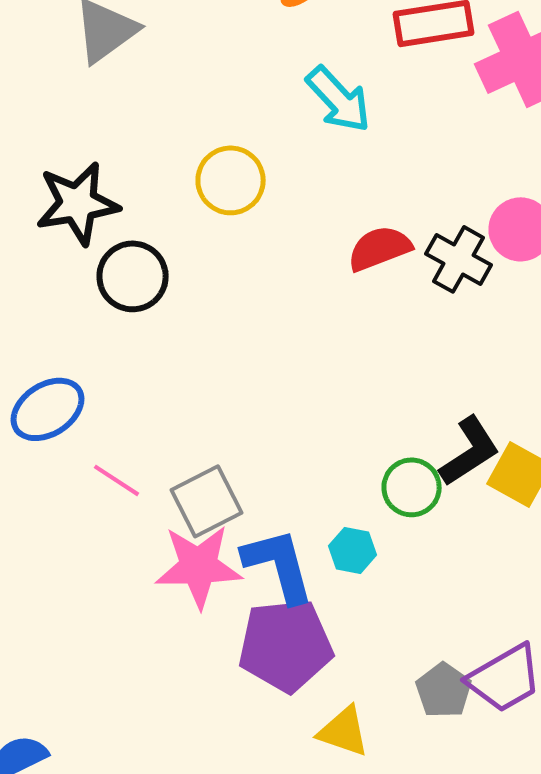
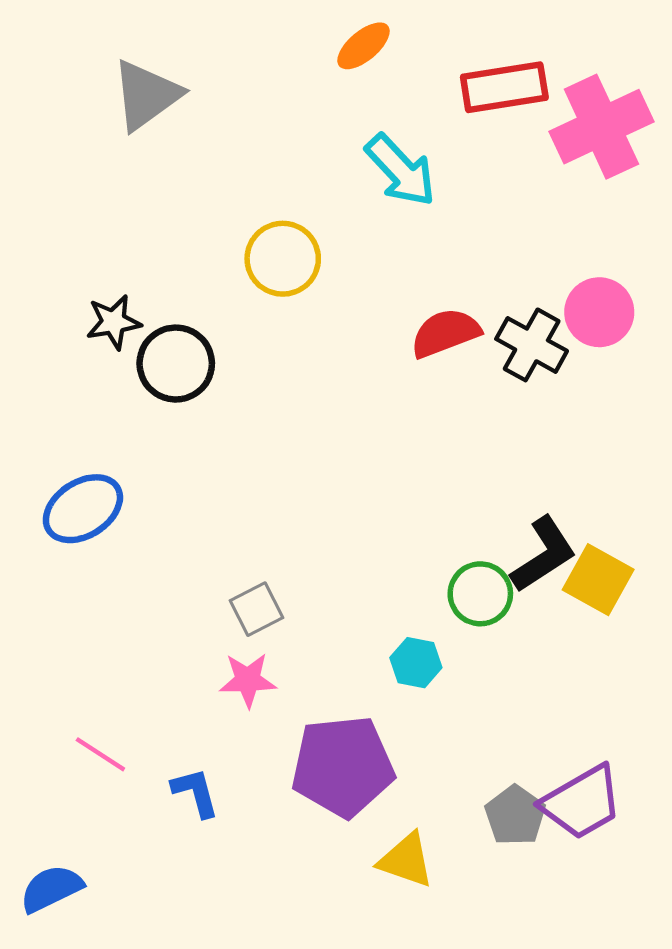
black star: (78, 203) -> (114, 322), moved, size x0.6
pink line: (117, 480) -> (100, 754), moved
gray square: (207, 501) -> (257, 609), size x0.7
blue L-shape: (279, 565) -> (195, 793), moved, size x0.6
pink star: (199, 566) -> (248, 680), size x0.6

